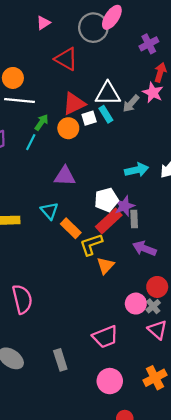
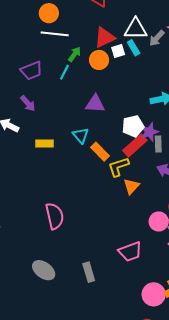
pink circle: (110, 381) -> (154, 294), moved

